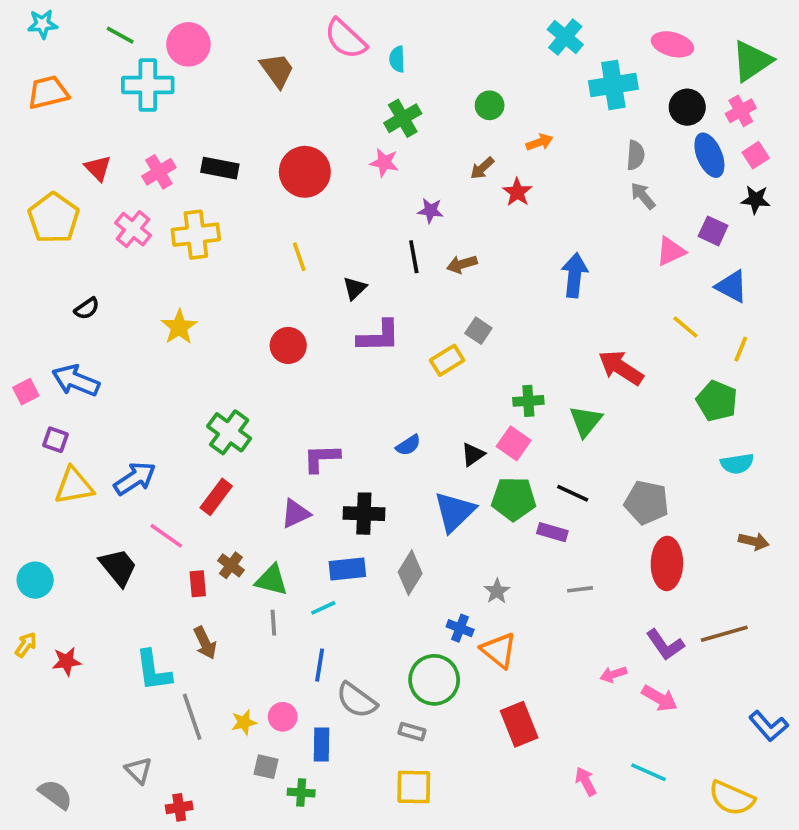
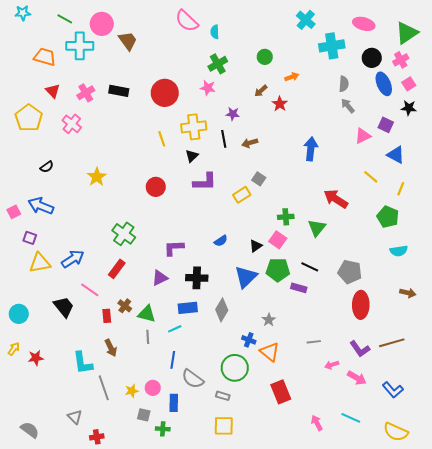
brown trapezoid: (277, 70) -> (128, 41), moved
orange trapezoid: (48, 92) -> (45, 57), moved, turned 30
yellow cross: (196, 235) -> (194, 127), moved
gray line: (580, 589) -> (314, 342), moved
blue L-shape: (769, 726) -> (393, 390), moved

